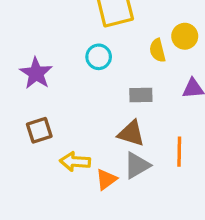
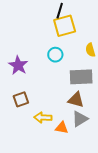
gray rectangle: (141, 95) -> (81, 77), size x1.6
orange triangle: (106, 179) -> (62, 128), turned 48

